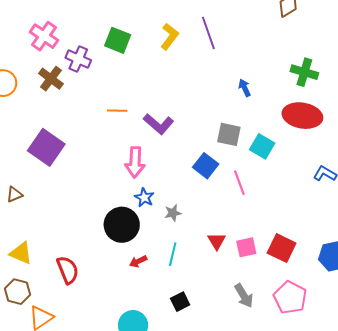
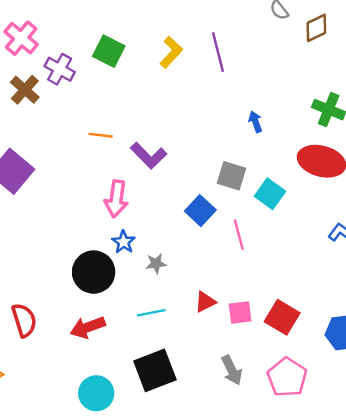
red triangle: (217, 241) -> (205, 302), turned 30
cyan line: (173, 254) -> (151, 313), turned 60
red arrow: (138, 261) -> (88, 327), moved, size x1.6
black square: (180, 302) -> (155, 370), size x1.8

